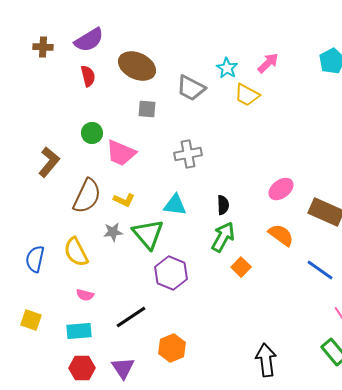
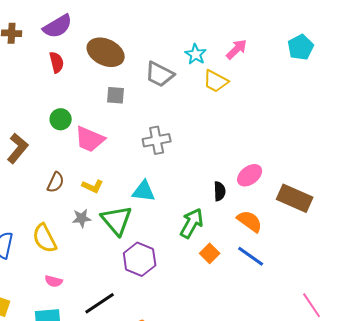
brown semicircle: (87, 196) -> (56, 182), size x0.6
black semicircle: (223, 205) -> (220, 191), moved
blue line: (320, 270) -> (251, 256), moved

